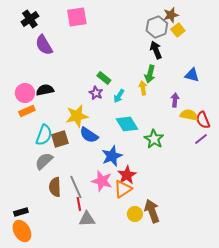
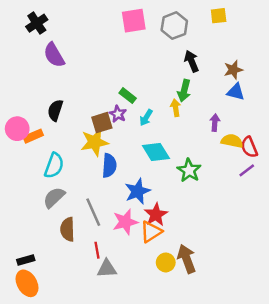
brown star: (171, 15) -> (233, 70), moved
pink square: (77, 17) -> (134, 21), moved
gray hexagon: (157, 27) -> (174, 26), moved
yellow square: (178, 30) -> (219, 16), moved, turned 32
black semicircle: (45, 90) -> (55, 110), turned -60
pink circle: (25, 93) -> (17, 129), moved
blue semicircle: (89, 135) -> (109, 166), turned -120
brown square: (60, 139) -> (102, 123), moved
pink star: (102, 181) -> (125, 222), turned -30
gray line: (76, 187) -> (93, 212), moved

